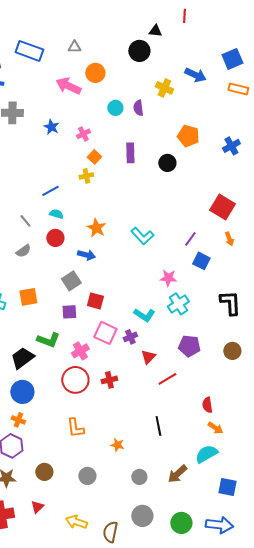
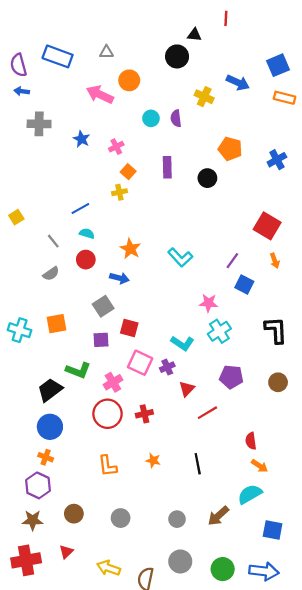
orange star: (117, 445) -> (153, 460), moved

